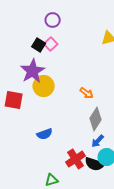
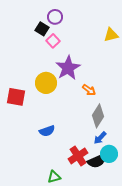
black square: (39, 45) -> (42, 29), moved
purple star: (33, 71) -> (68, 68), moved
black semicircle: (95, 164) -> (97, 161), turned -42

